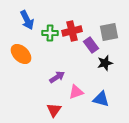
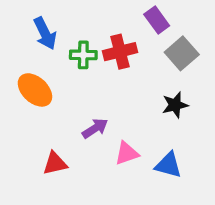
gray square: (109, 32) -> (182, 53), turned -30
purple rectangle: (91, 45) -> (157, 20), moved
red triangle: (54, 110) -> (55, 163), moved, turned 42

